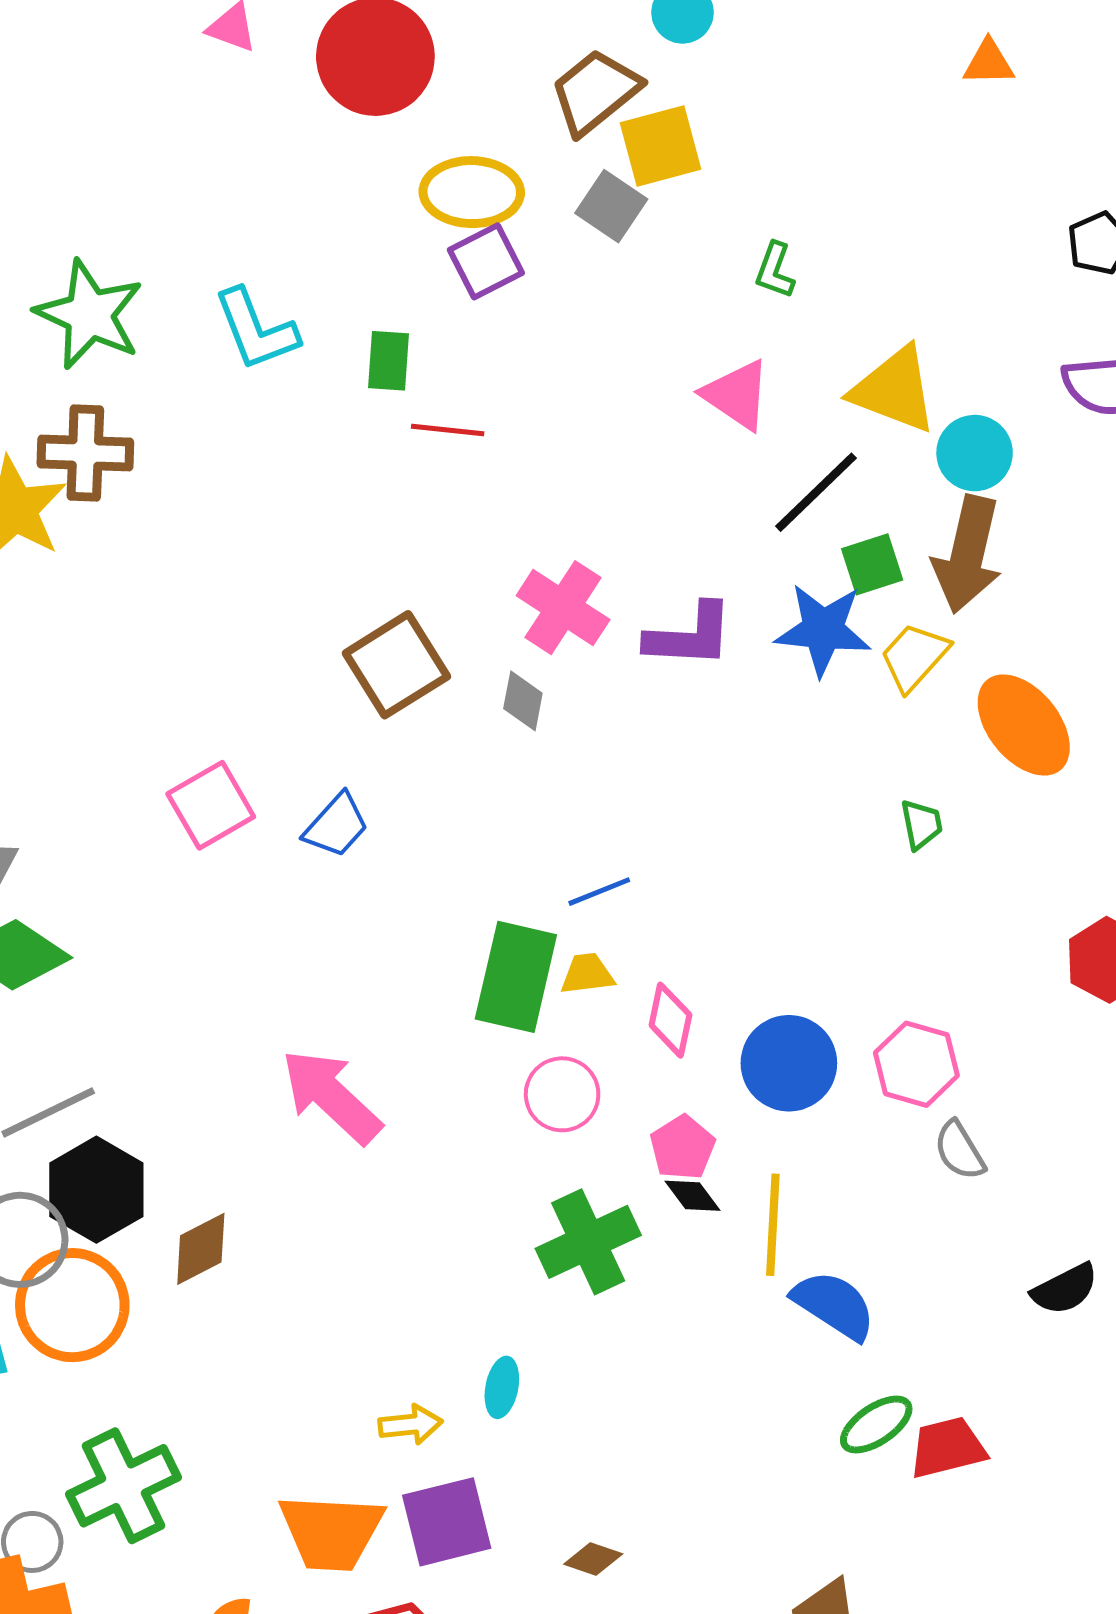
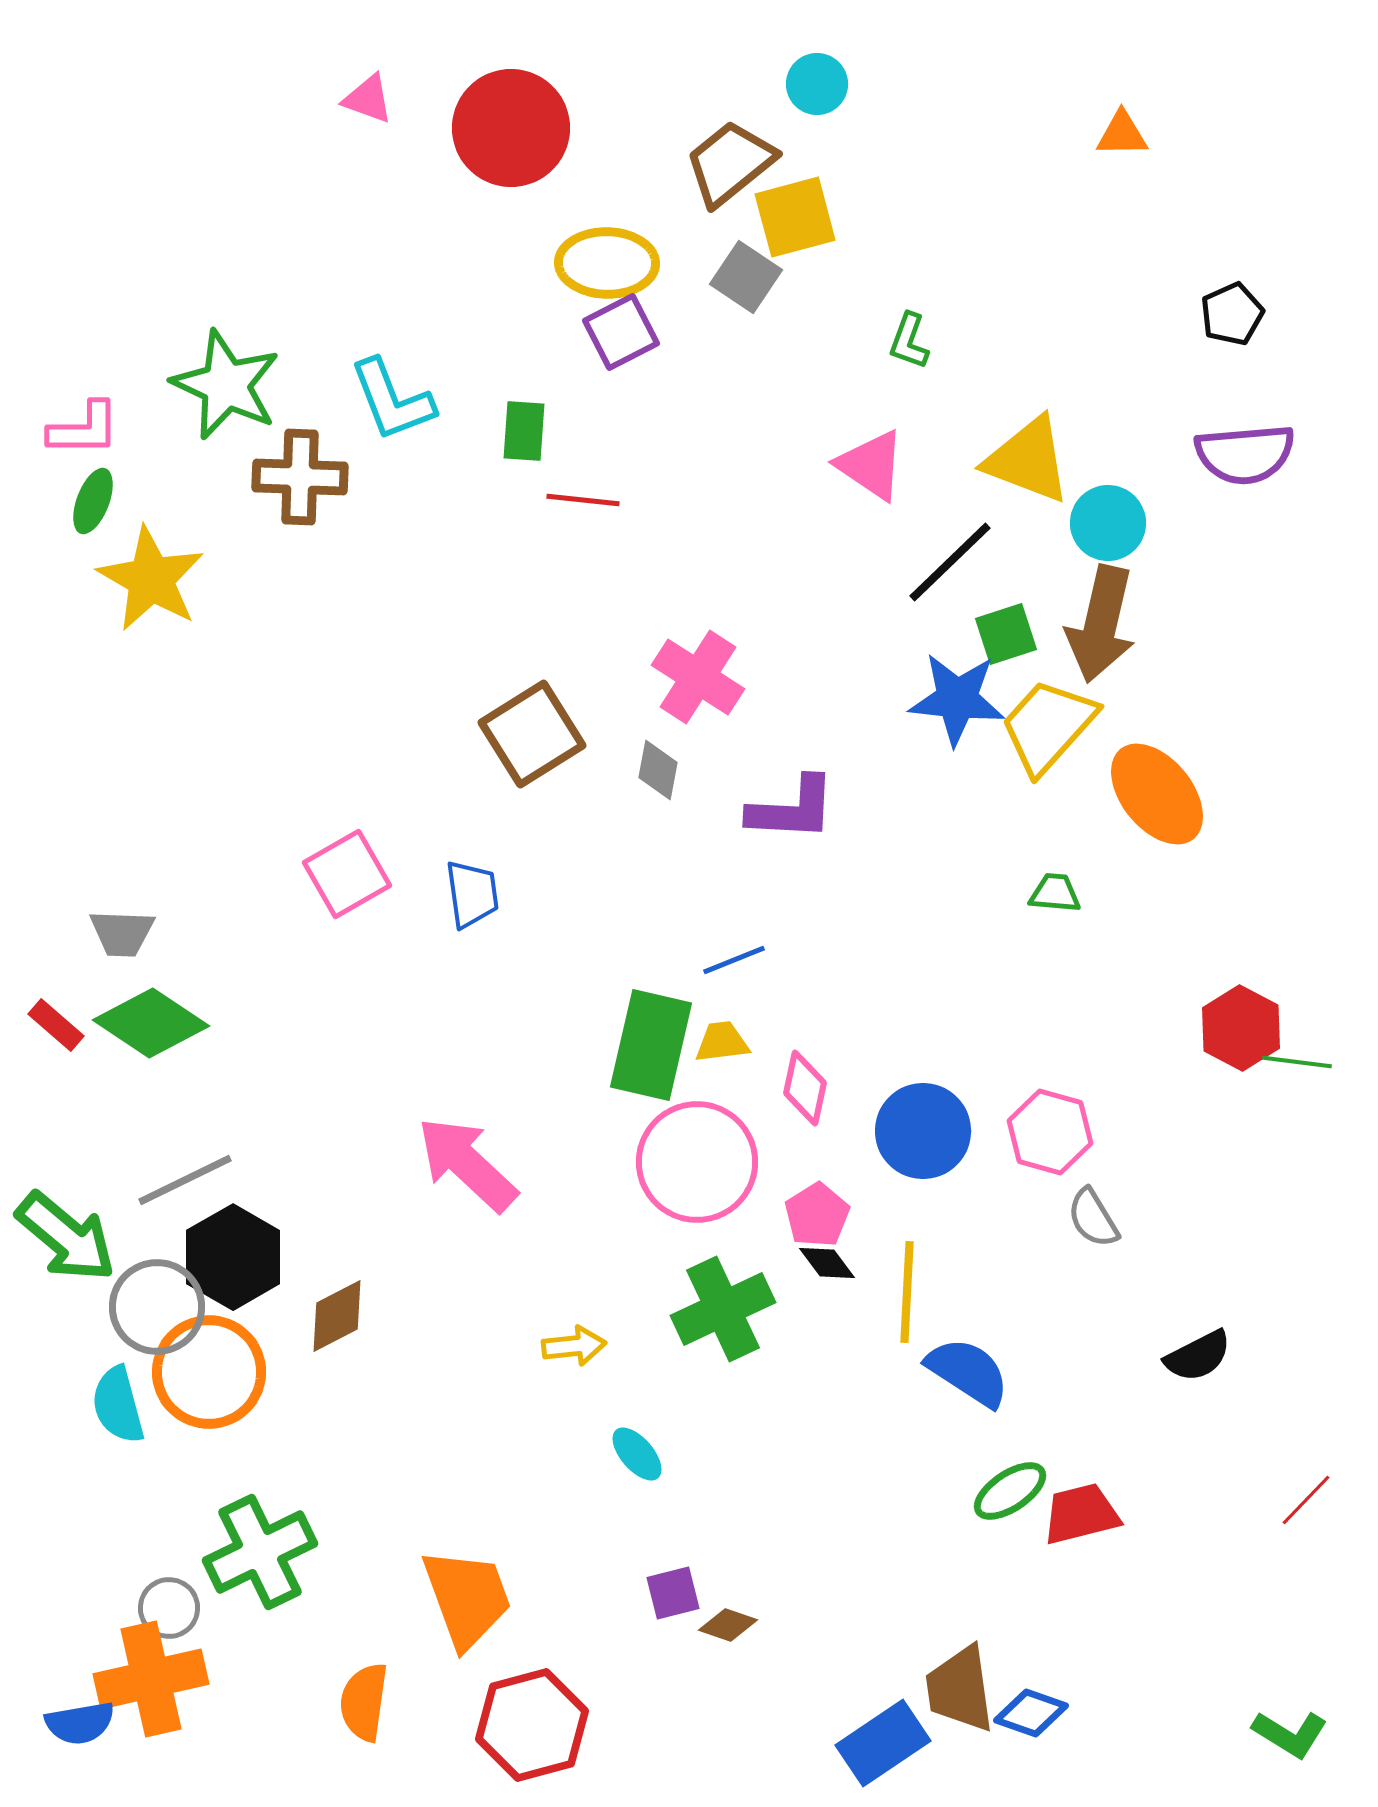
brown cross: (85, 453) -> (300, 477), moved
purple L-shape: (690, 636) -> (792, 809), moved
yellow trapezoid: (914, 657) -> (1048, 726), size x1.4
green trapezoid: (921, 824) -> (1055, 893), turned -74
blue trapezoid: (336, 825) -> (472, 894), turned -50
pink circle: (562, 1094) -> (697, 1162), size x1.6
cyan ellipse: (502, 1387) -> (637, 1454), turned -52
yellow arrow: (411, 1425) -> (574, 1346), moved
purple square: (447, 1522) -> (673, 1593), moved, size x0.6
orange trapezoid: (331, 1532) -> (467, 1598), turned -113

